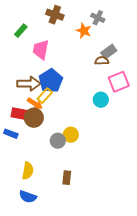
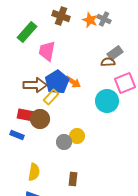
green rectangle: (21, 31) -> (27, 32), size x1.5
orange star: (84, 31) -> (90, 20), moved
cyan circle: (101, 100) -> (107, 101), size x1.5
orange arrow: (35, 104) -> (73, 82), moved

